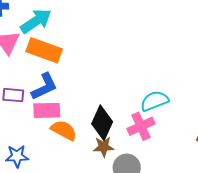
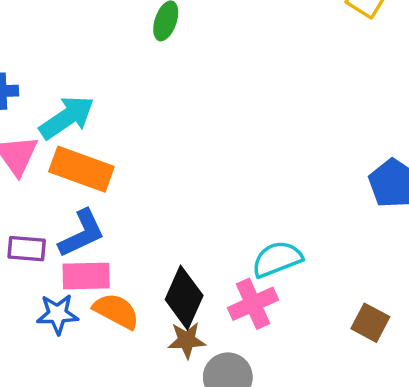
blue star: (17, 156) -> (58, 314), moved

